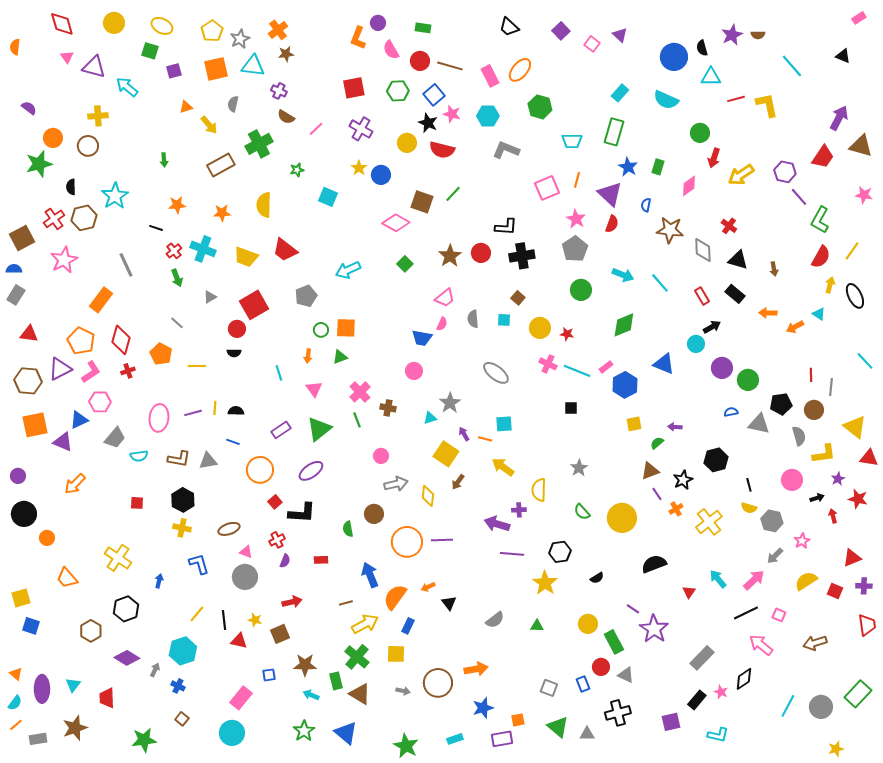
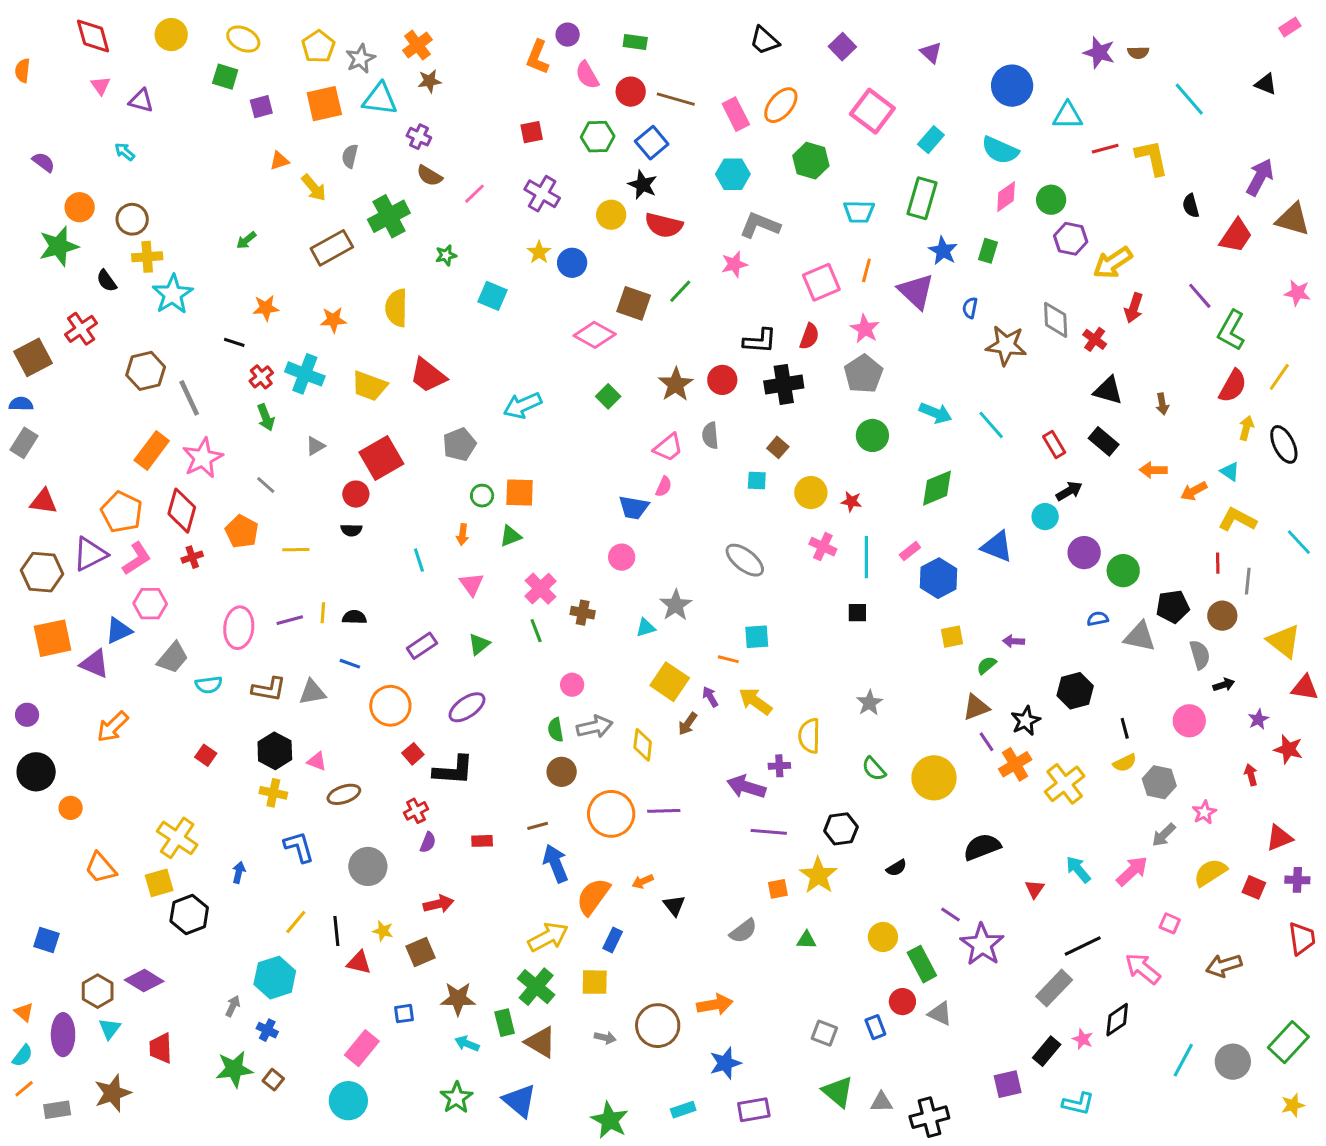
purple star: (732, 35) -> (1099, 53), turned -30
pink square: (592, 44) -> (872, 111), moved, size x1.8
black semicircle: (702, 48) -> (1191, 206), moved
purple triangle: (94, 67) -> (141, 101), size x0.7
cyan arrow: (127, 87) -> (125, 152), moved, size x0.6
red square: (354, 88) -> (532, 132), size x0.7
pink star: (452, 114) -> (734, 264), moved, turned -30
yellow cross: (98, 116) -> (147, 257), moved
red arrow: (714, 158) -> (1134, 308), moved
green arrow: (164, 160) -> (246, 240), turned 56
purple hexagon: (785, 172) -> (1071, 239), moved
pink diamond: (689, 186) -> (1006, 197), moved
black semicircle: (71, 187) -> (107, 281), turned -35
brown hexagon: (84, 218) -> (146, 371), moved
red semicircle: (612, 224) -> (809, 336), moved
gray diamond: (703, 250) -> (1056, 320), moved
pink star: (64, 260) -> (203, 458), moved
gray semicircle: (473, 319) -> (710, 435), moved
cyan line: (577, 371) -> (866, 557), turned 68
green triangle: (319, 429) -> (479, 644), size x0.6
purple arrow: (464, 434) -> (710, 697), moved
yellow L-shape: (824, 454) -> (1237, 520), moved, turned -145
black arrow: (817, 498) -> (1224, 685), moved
red square: (137, 503) -> (206, 755), turned 32
yellow semicircle: (749, 508) -> (1125, 763), turned -42
orange cross: (676, 509) -> (1015, 764), size x1.5
green semicircle: (348, 529) -> (556, 730), moved
pink triangle: (246, 552) -> (317, 761), moved
yellow square: (21, 598) -> (159, 883), moved
brown line: (346, 603) -> (538, 826), moved
black line: (746, 613) -> (1083, 946), moved
brown hexagon: (91, 631) -> (98, 991), moved
purple diamond: (127, 658) -> (144, 981), moved
black cross: (618, 713) -> (929, 1117), moved
orange square: (518, 720) -> (778, 889), moved
green star: (144, 740) -> (234, 1069), moved
yellow star: (836, 749) -> (1293, 1105), moved

